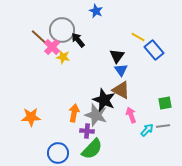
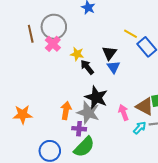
brown line: (39, 37) -> (31, 34), turned 36
black arrow: (78, 40) -> (87, 67), moved
pink cross: (52, 47) -> (53, 44), moved
yellow star: (63, 57) -> (77, 54), moved
brown triangle: (121, 90) -> (145, 106), moved

